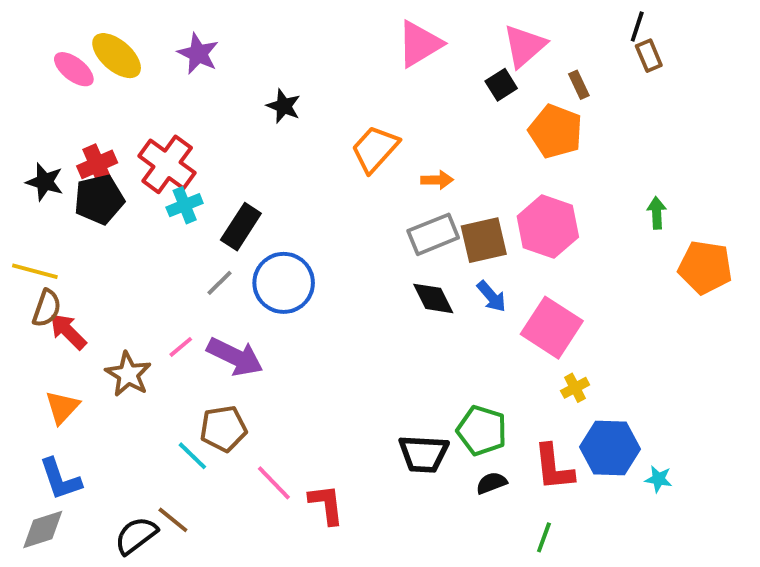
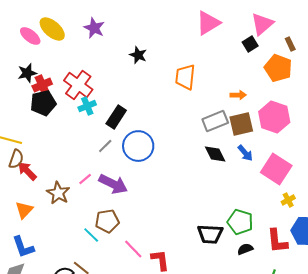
orange trapezoid: (375, 149) -> (185, 77), turned -36
orange arrow: (437, 180) -> (238, 95), moved
black star: (45, 182) -> (27, 73), moved, turned -30

